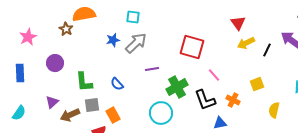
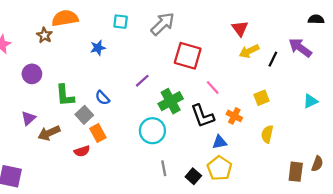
gray arrow: (136, 43) -> (163, 24), moved
purple line: (152, 69) -> (142, 81), turned -32
gray square: (92, 105) -> (84, 115), moved, turned -35
yellow semicircle: (274, 110) -> (267, 134), moved

